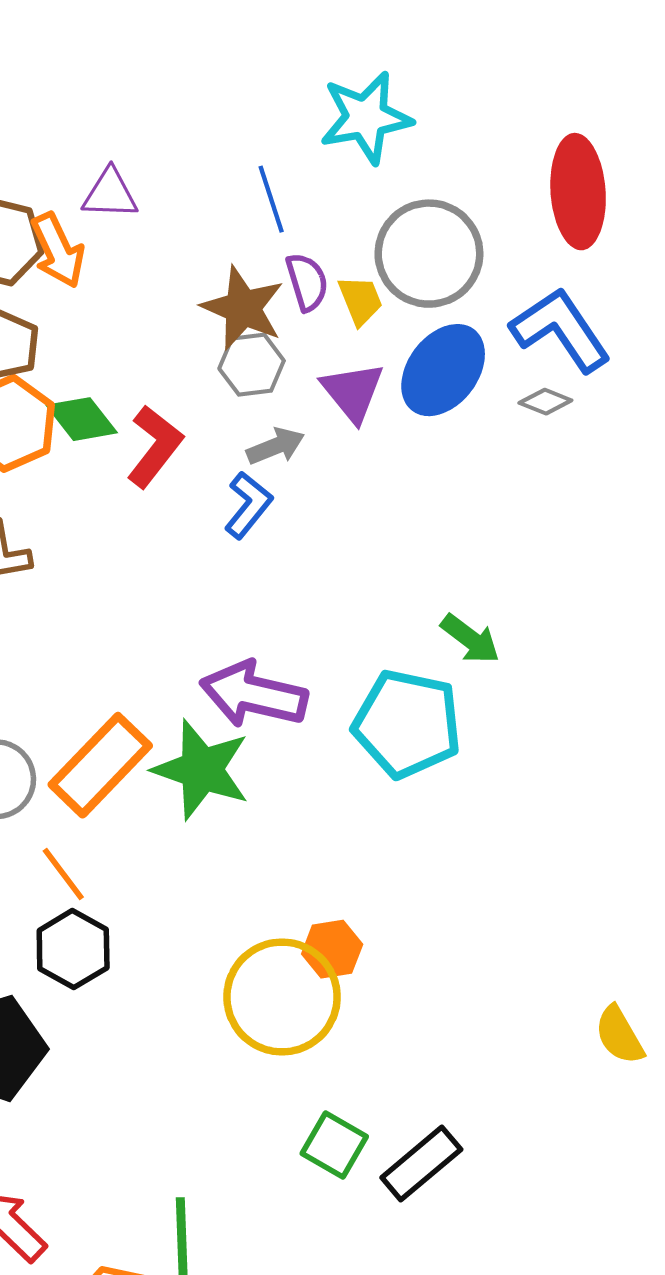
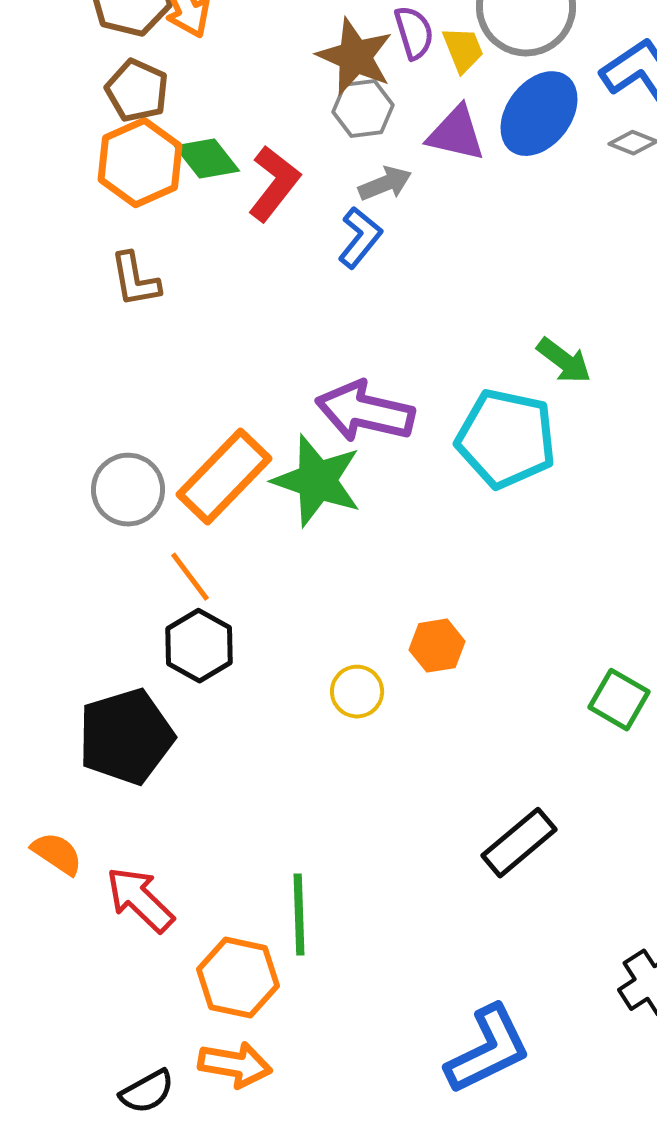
purple triangle: (353, 392) -> (456, 134), turned -38
yellow circle: (282, 997) -> (357, 692), moved, size x0.5
green square: (334, 1145) -> (619, 700), moved

